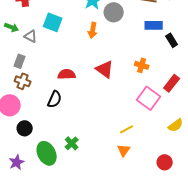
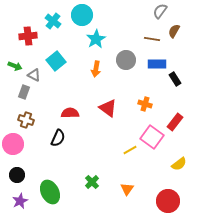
gray circle: (114, 12) -> (126, 60), moved
cyan square: (53, 22) -> (56, 61), turned 30
gray rectangle: (20, 61) -> (24, 92), moved
black circle: (25, 128) -> (17, 175), moved
yellow line: (127, 129) -> (130, 150), moved
green cross: (72, 143) -> (92, 182), moved
red circle: (165, 162) -> (168, 201), size x1.5

